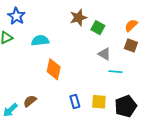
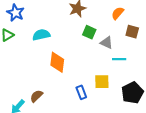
orange semicircle: (131, 25) -> (118, 13), moved
green square: (98, 28) -> (89, 32), moved
yellow square: (99, 102) -> (102, 82), moved

